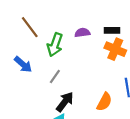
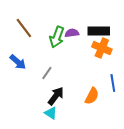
black rectangle: (112, 30) -> (99, 31), size x1.5
green arrow: (55, 45) -> (57, 37), moved

